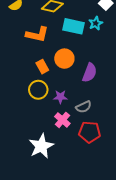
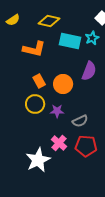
orange circle: (64, 59) -> (63, 84), moved
purple semicircle: (90, 73) -> (89, 71), moved
pink cross: (62, 120) -> (59, 143), moved

